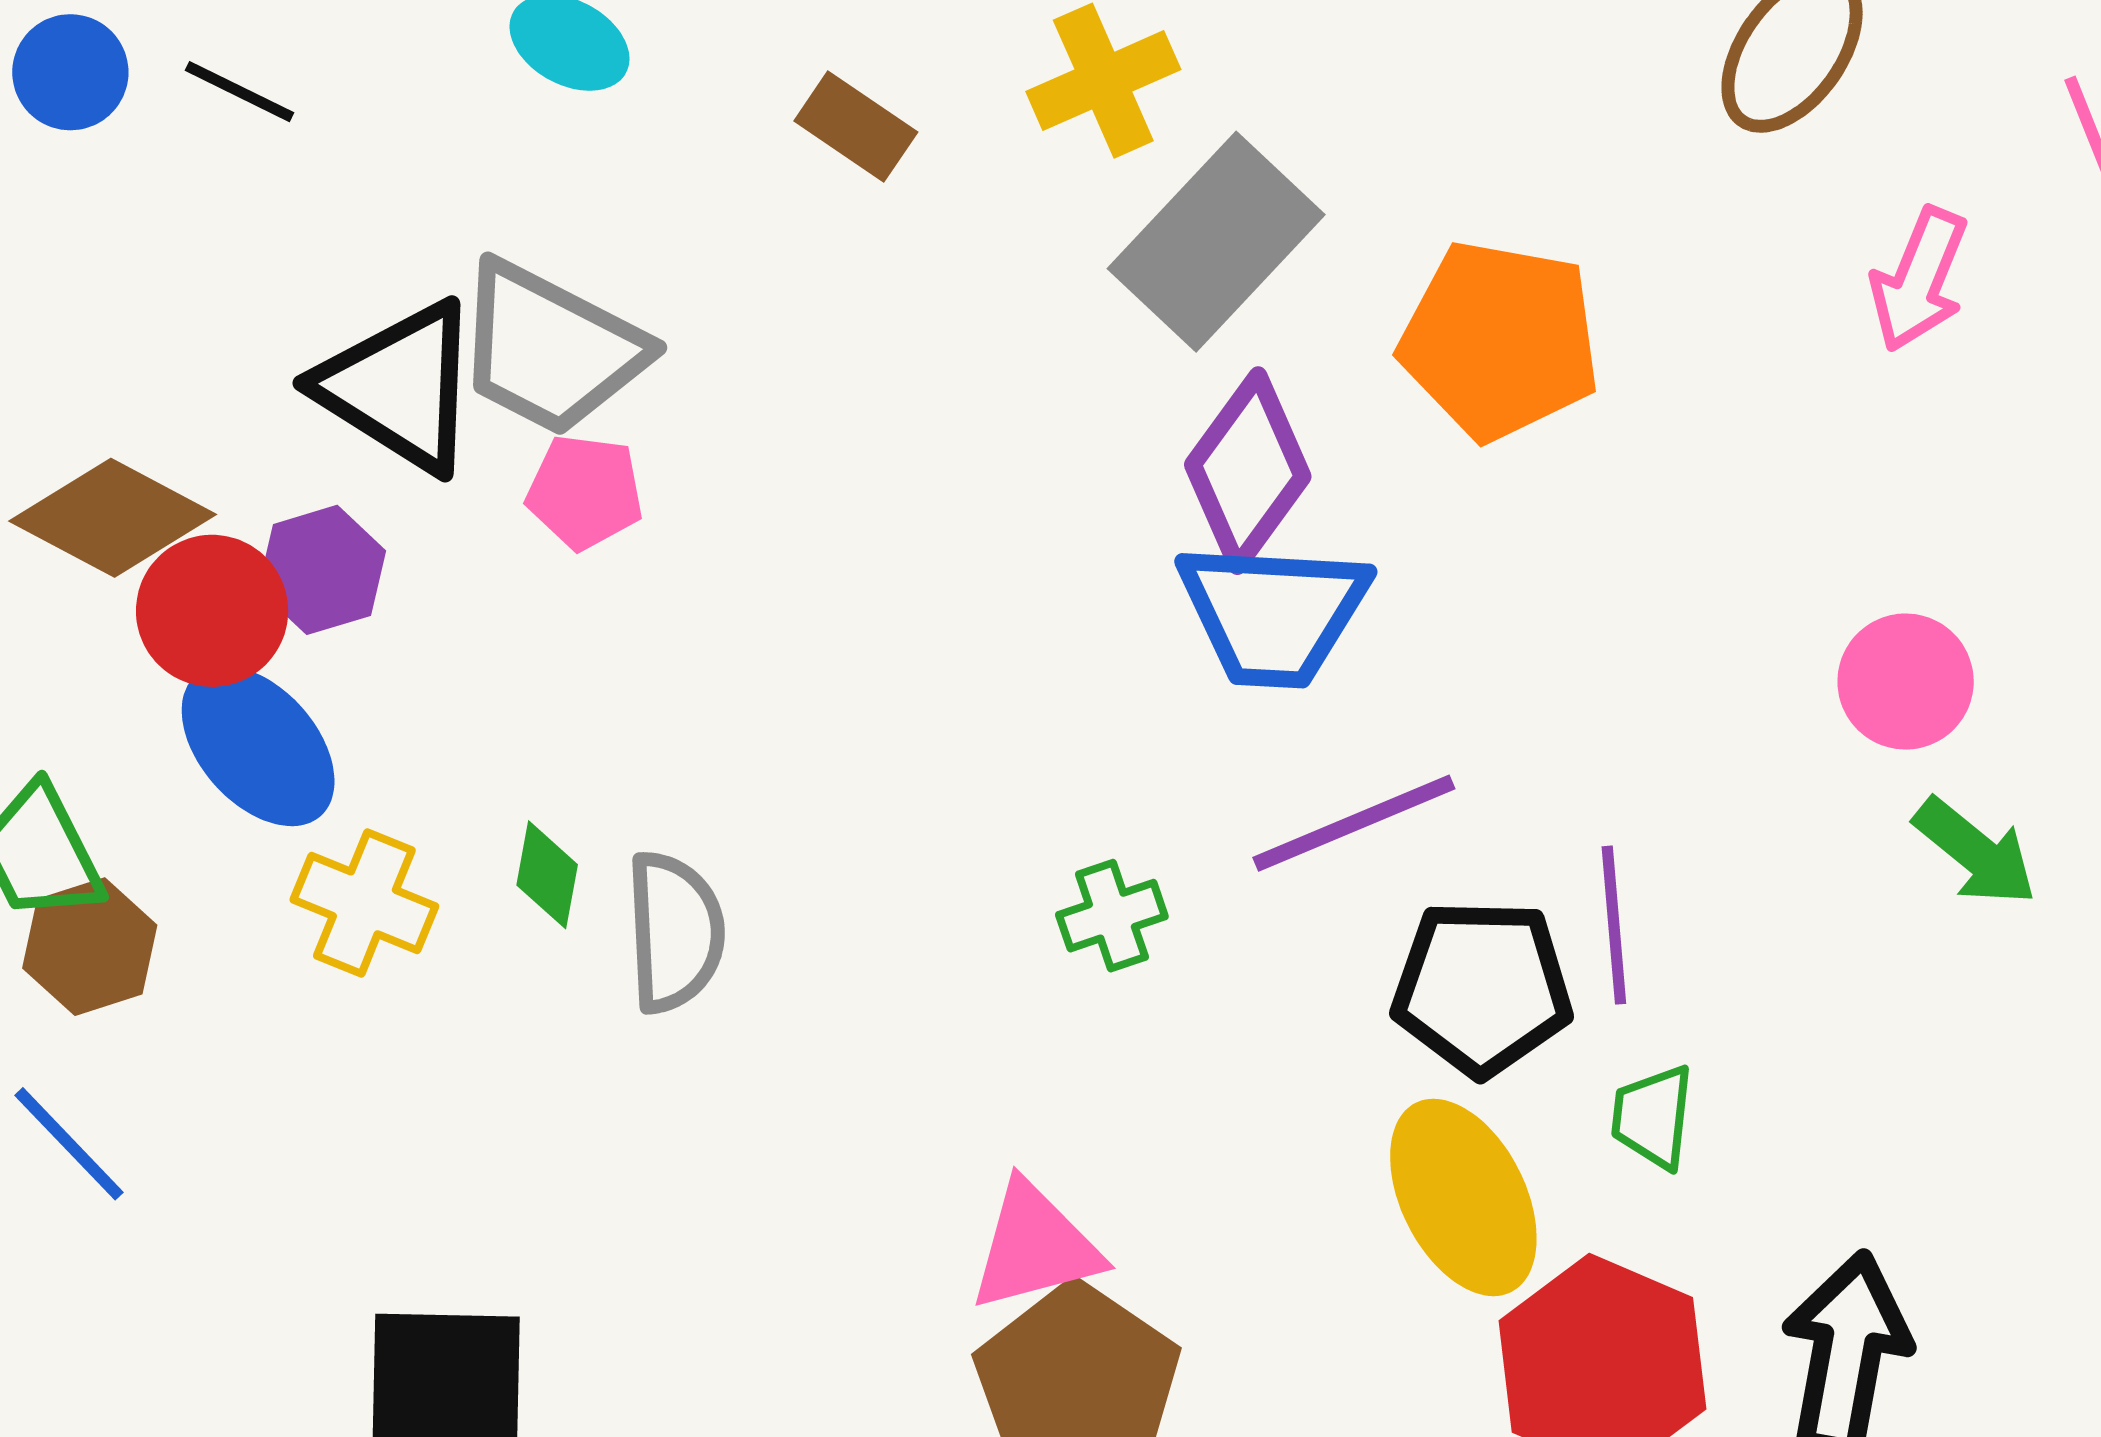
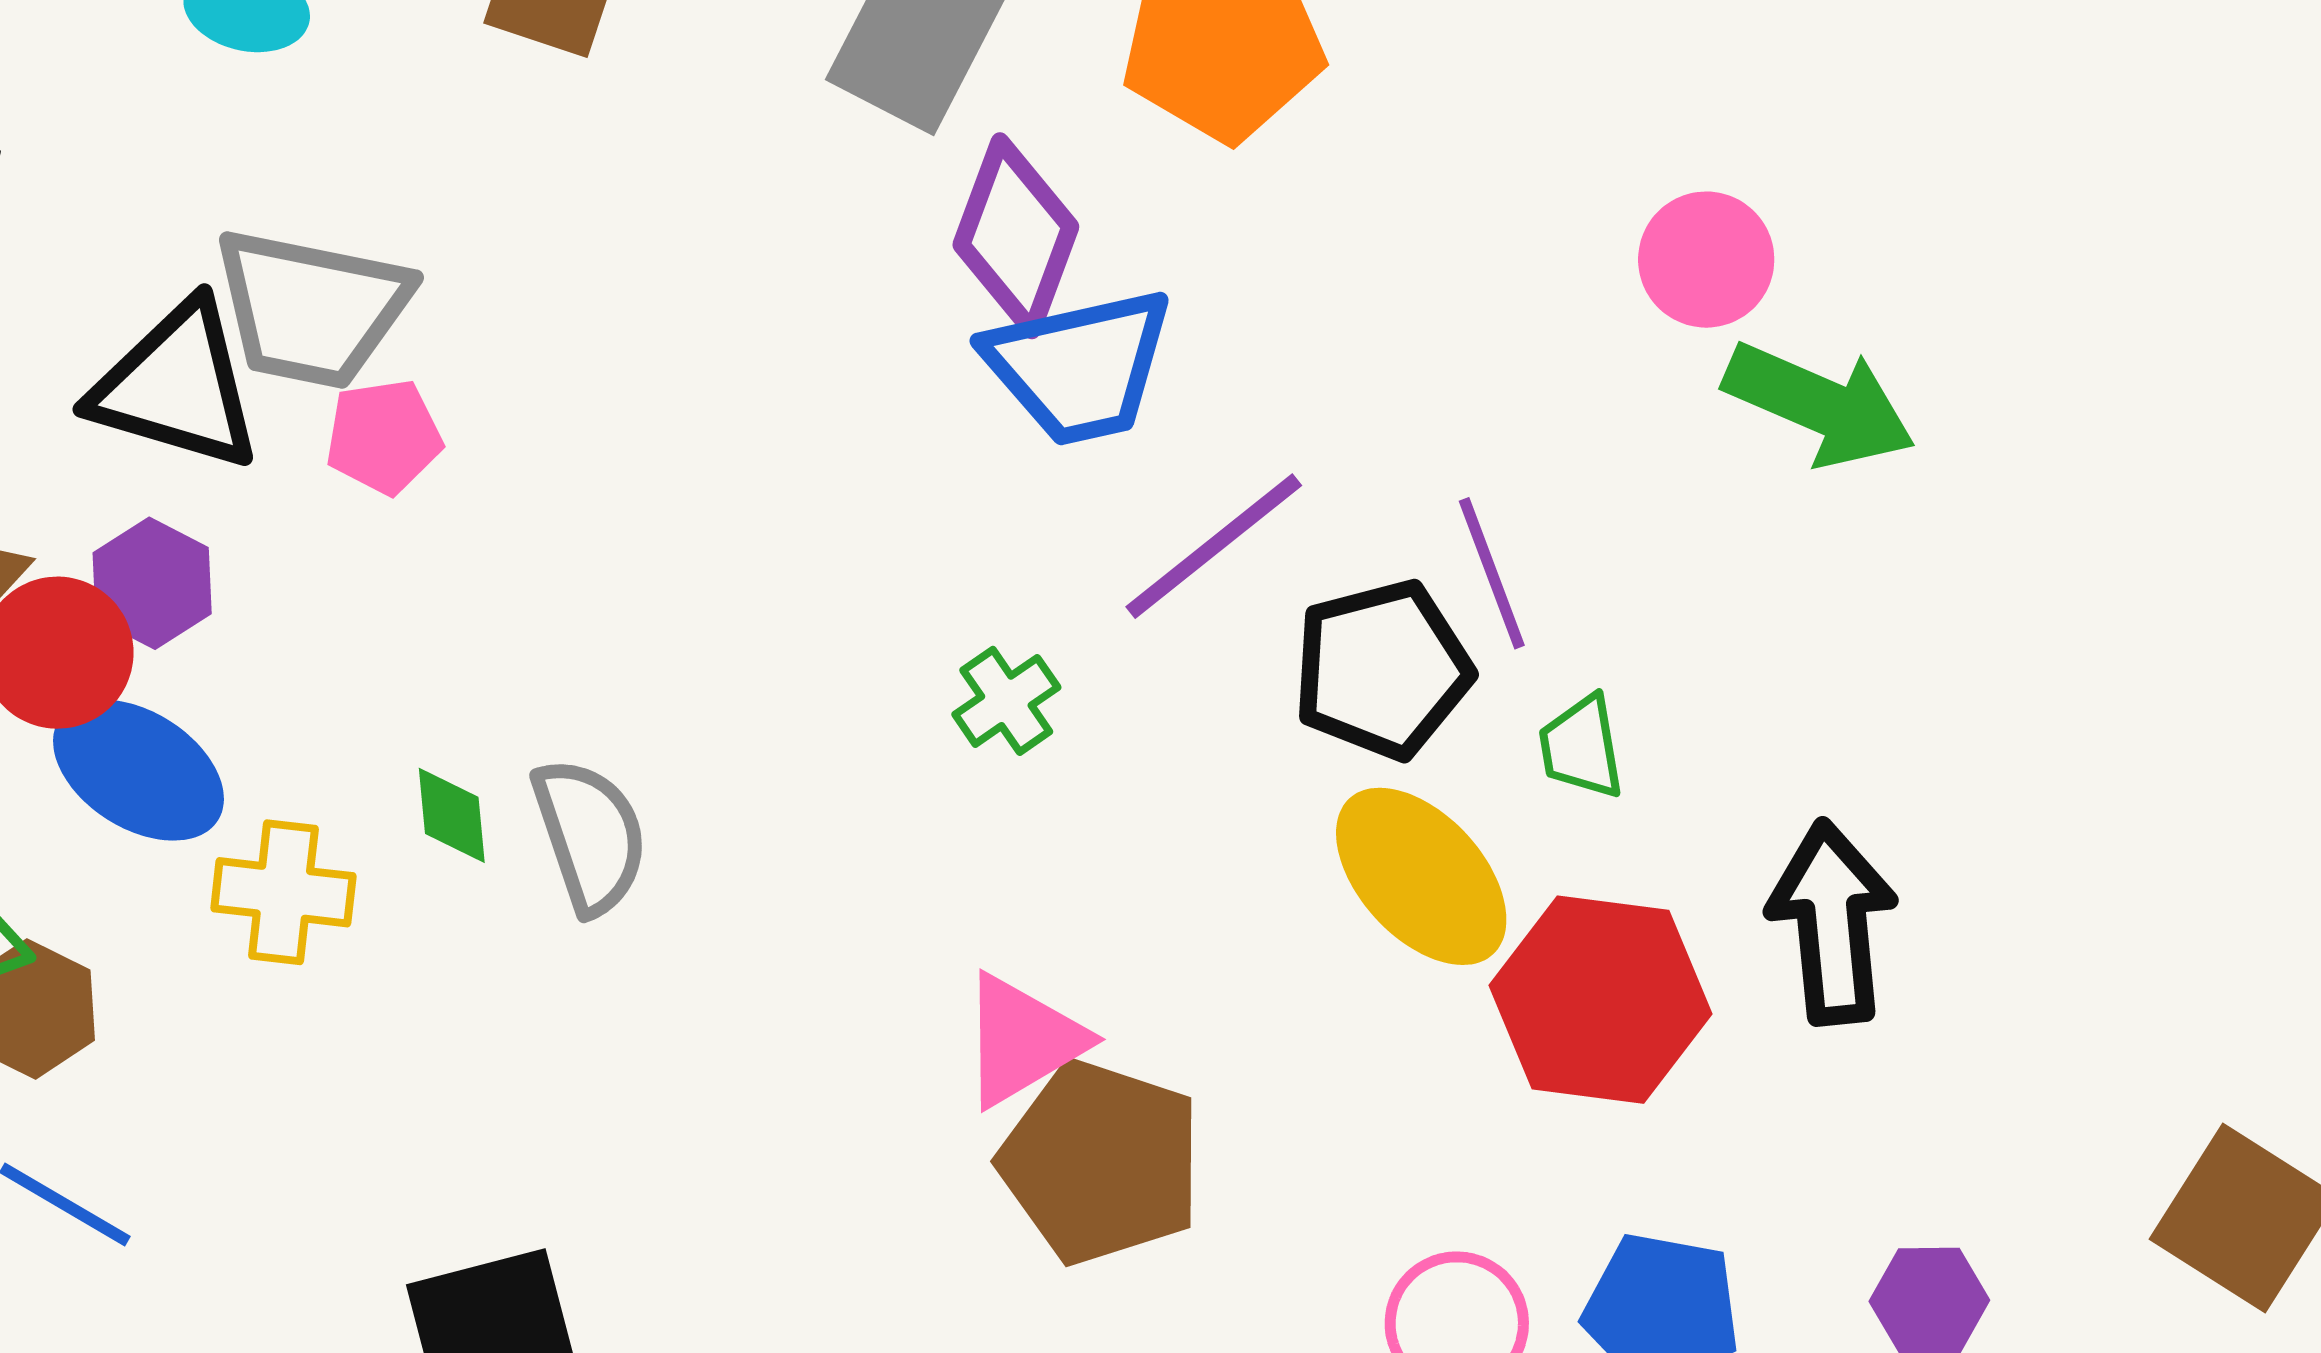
green arrow: (1975, 852) -> (1820, 404), size x1.4

